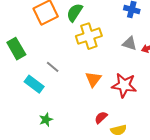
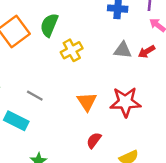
yellow cross: (89, 36) -> (72, 50), size x0.7
red semicircle: (101, 118) -> (94, 140), moved

